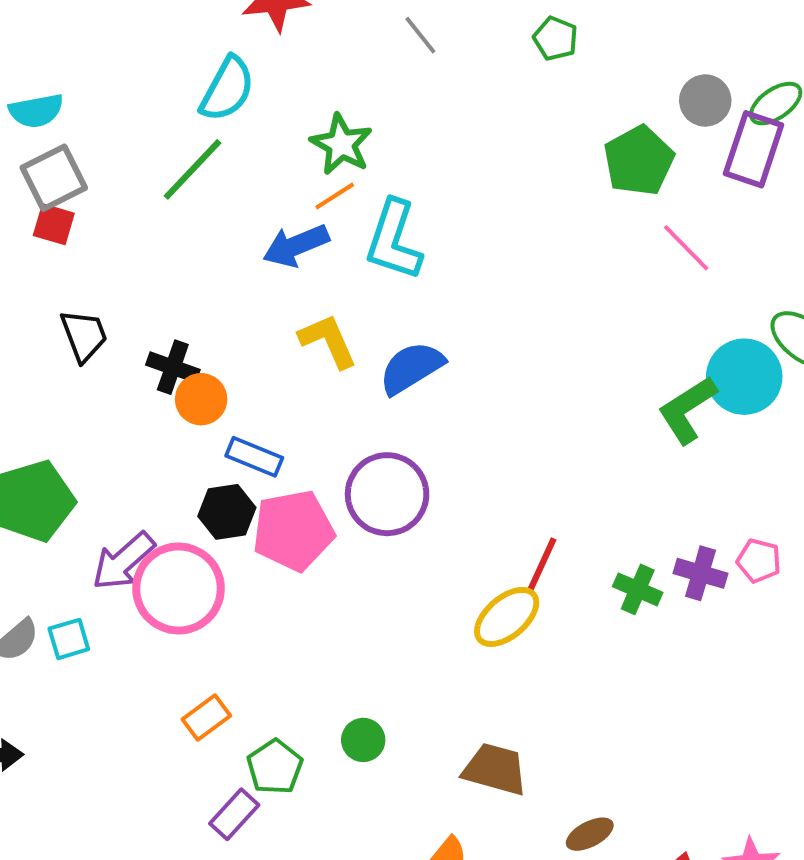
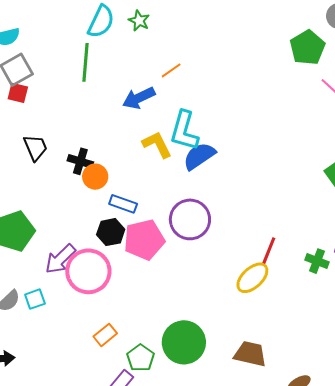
green star: (341, 144) -> (139, 21), moved, size x0.7
green line: (192, 169) -> (85, 62), turned -36
orange line: (335, 196) -> (171, 70), moved
cyan L-shape: (394, 240) -> (184, 131), moved
green circle: (363, 740) -> (184, 342), size x2.0

